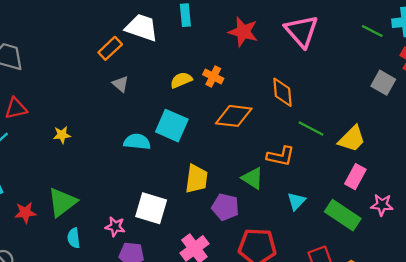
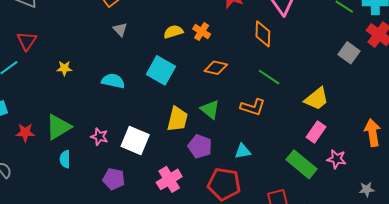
orange diamond: (282, 92) -> (263, 34), moved
red triangle: (16, 108) -> (27, 41), turned -50
orange diamond: (234, 116) -> (216, 68), size x0.7
green line: (311, 129) -> (269, 77), moved
cyan semicircle: (137, 142) -> (113, 81), moved
green triangle: (252, 178) -> (210, 109), moved
cyan triangle: (296, 201) -> (243, 151), moved, turned 30
pink star: (115, 227) -> (99, 137), moved

